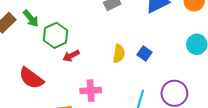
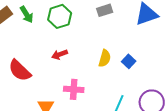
green hexagon: (56, 35) -> (60, 16), moved

